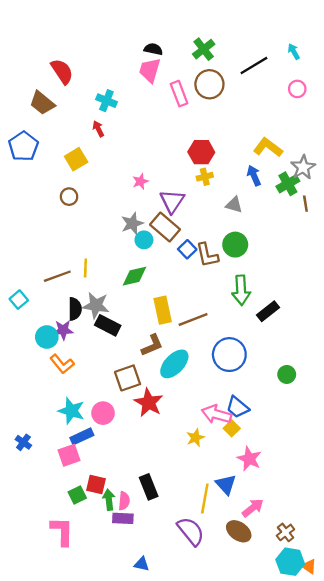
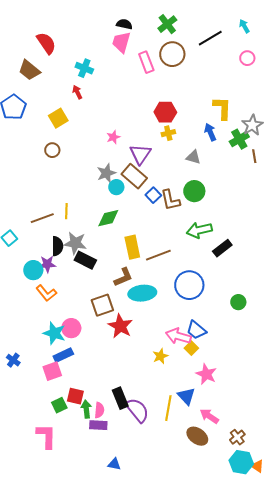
yellow L-shape: (268, 147) -> (222, 108), turned 55
green arrow: (241, 290) -> (199, 230), turned 80
cyan ellipse: (174, 364) -> (142, 293), turned 40
pink circle: (103, 413) -> (71, 328), moved
pink arrow: (253, 508) -> (209, 416), turned -108
purple semicircle: (191, 531) -> (137, 410), moved

